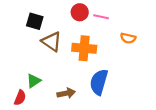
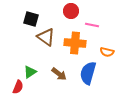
pink line: (101, 17) -> (92, 25), moved
orange semicircle: (128, 38) -> (107, 52), moved
brown arrow: (66, 93) -> (59, 74), moved, turned 49

